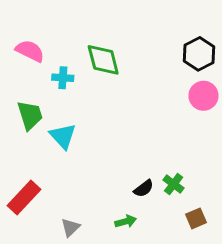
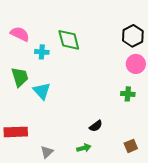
green cross: (174, 184) -> (128, 94), moved, turned -32
red rectangle: (24, 197) -> (16, 132), turned 45

